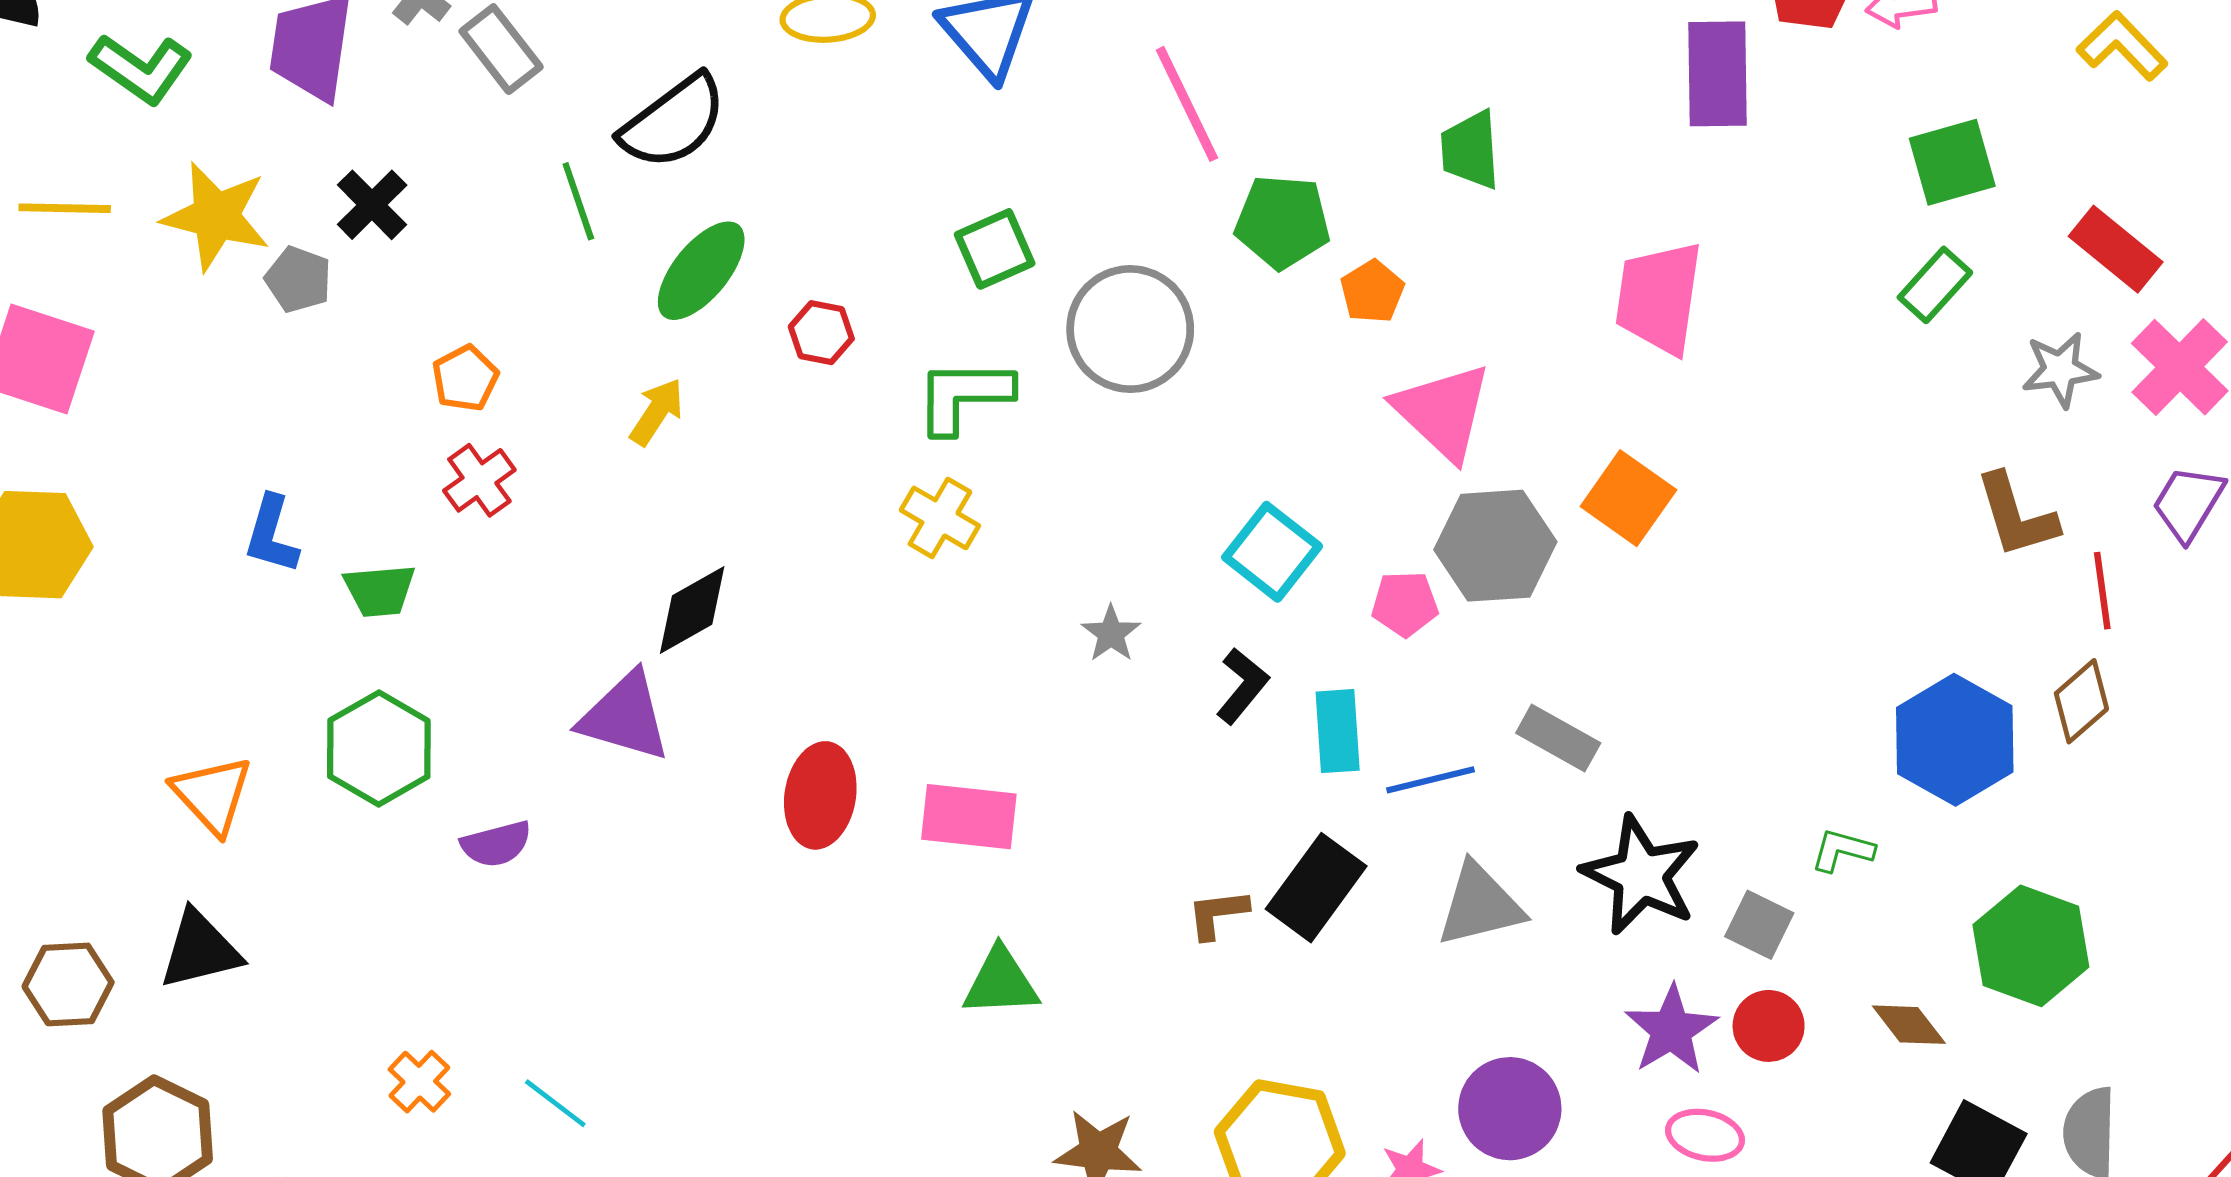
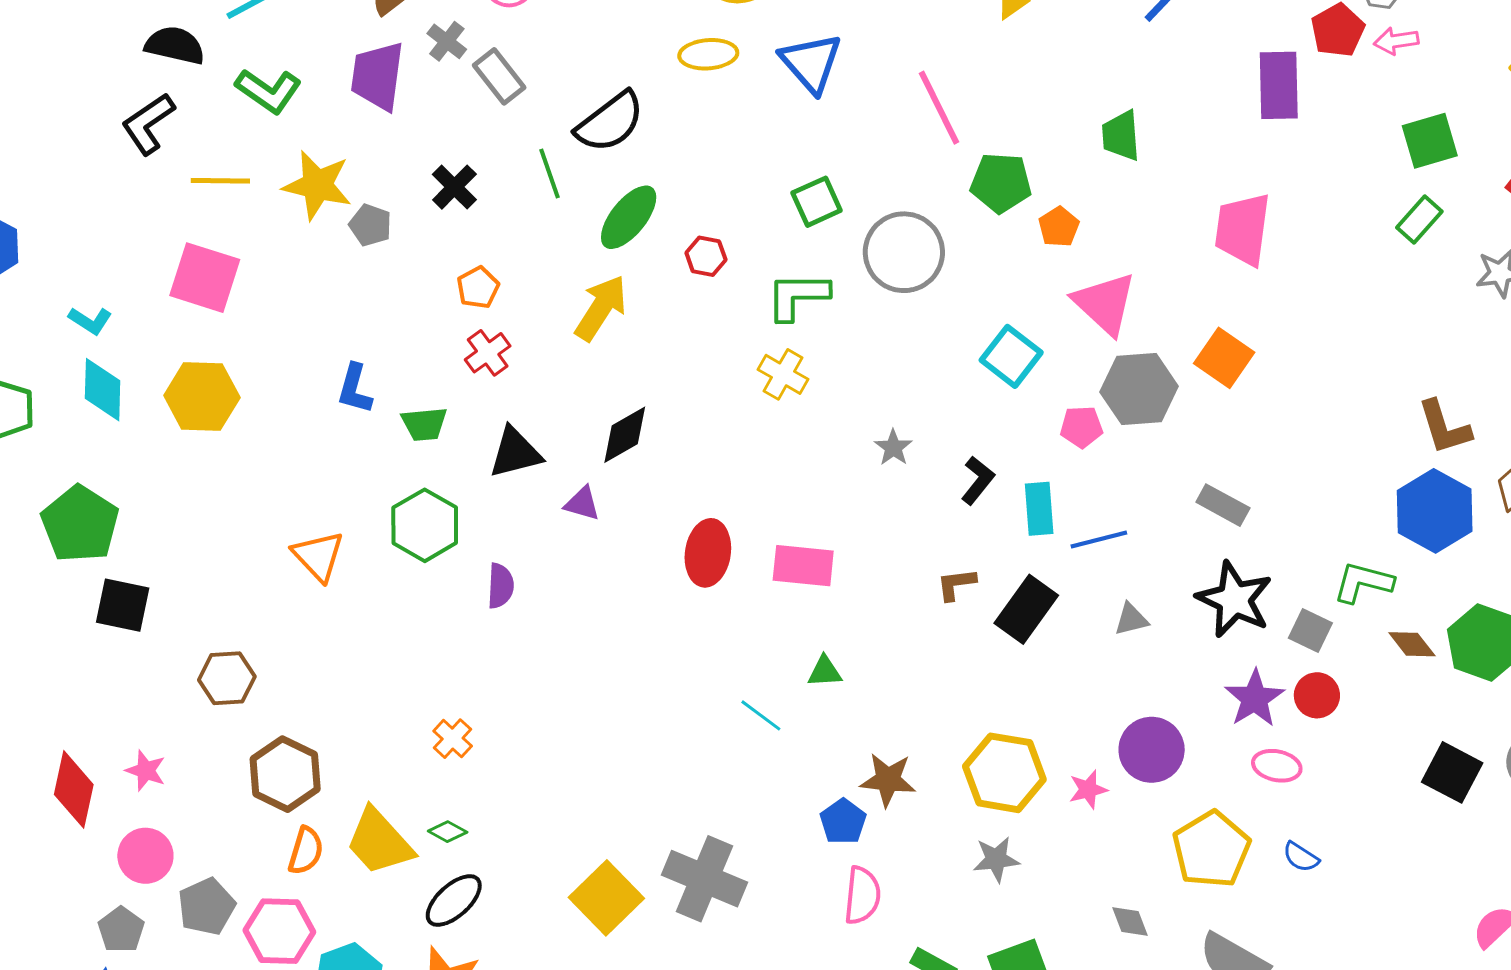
black cross: (372, 205) -> (454, 187), moved
yellow arrow: (657, 412) -> (601, 308), size x1.5
brown L-shape: (2016, 515) -> (1444, 427), moved
cyan square: (1272, 552) -> (1011, 356), moved
purple triangle: (625, 717) -> (582, 504), size x0.6
gray rectangle: (1558, 738) -> (1223, 505), moved
purple semicircle: (496, 844) -> (500, 586), turned -72
green L-shape: (1842, 850) -> (1363, 582), size x1.5
gray triangle: (1480, 905) -> (1131, 619), size x0.6
brown L-shape: (1218, 914) -> (956, 584), moved
black triangle: (200, 950) -> (515, 453), moved
green triangle: (1001, 982) -> (825, 672), size x0.7
brown diamond: (1909, 1025) -> (1412, 644), moved
cyan line: (555, 1103) -> (761, 715), moved

